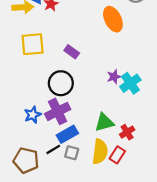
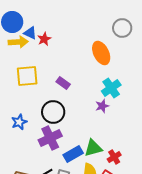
cyan cross: (130, 83) -> (111, 88), moved
blue star: (33, 115) -> (19, 122), moved
blue rectangle: (67, 134) -> (73, 154), moved

